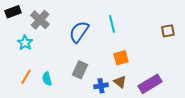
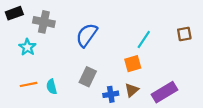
gray cross: (40, 20) -> (44, 22), turned -30
cyan line: (112, 24) -> (144, 39), moved, turned 48
orange line: (26, 77) -> (29, 84), turned 49
brown triangle: (120, 82) -> (132, 90), turned 40

